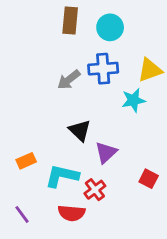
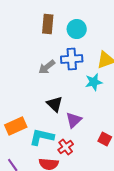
orange rectangle: (26, 161) -> (16, 126), size x1.5

